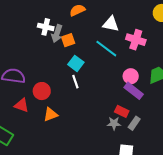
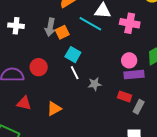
white cross: (46, 27) -> (16, 26), moved
cyan line: (106, 49) -> (90, 24), moved
red circle: (42, 91) -> (39, 67), moved
purple rectangle: (134, 91) -> (134, 75), turned -36
gray star: (114, 123) -> (95, 84), moved

